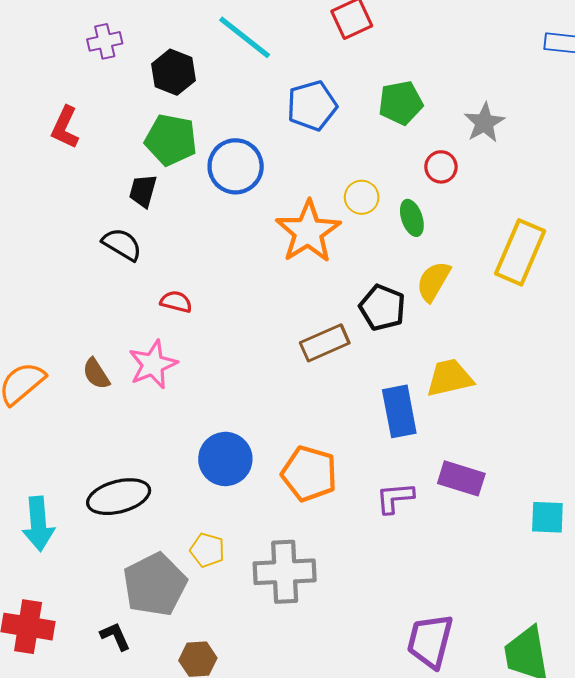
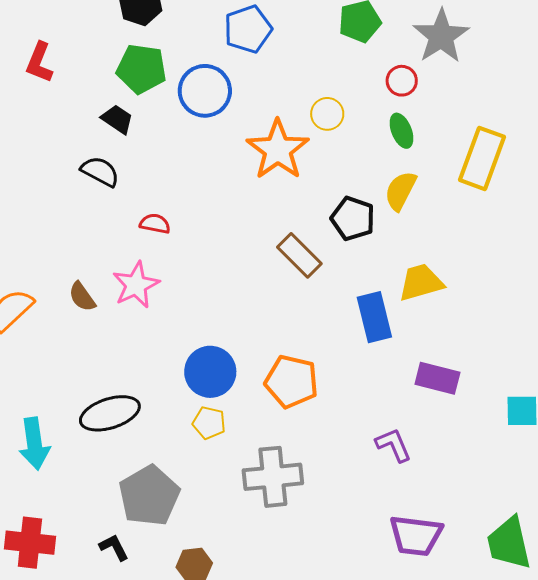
blue pentagon: (312, 106) -> (248, 29), moved
gray star: (484, 123) -> (441, 36), size x1.4
black trapezoid: (143, 191) -> (117, 119), turned 112
green ellipse: (412, 218) -> (402, 131), moved
brown rectangle: (325, 343) -> (299, 255), turned 72
purple L-shape: (395, 498) -> (393, 445), moved, turned 75
yellow pentagon: (207, 550) -> (209, 423), moved
purple trapezoid: (430, 641) -> (416, 536), turned -94

